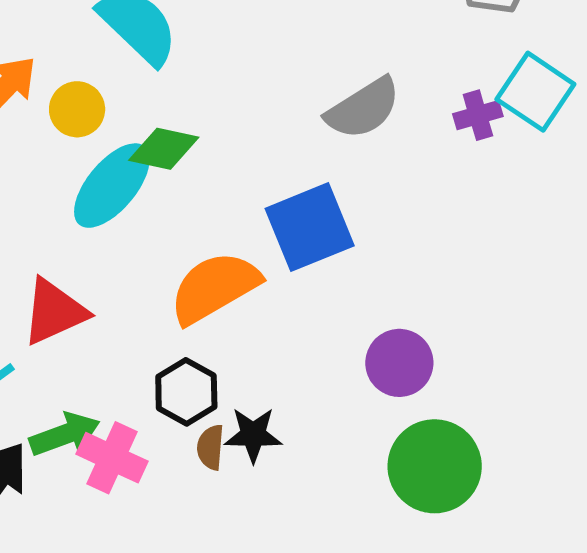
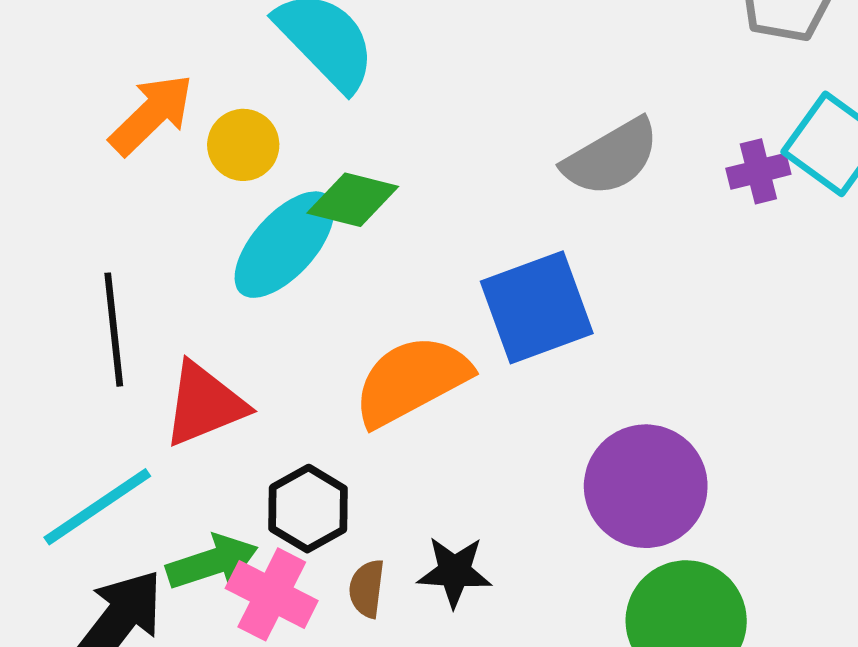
purple circle: (399, 363) -> (646, 486), size x1.4
black hexagon: (186, 392) -> (308, 509), moved
brown semicircle: (210, 447) -> (367, 589), moved

